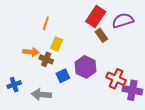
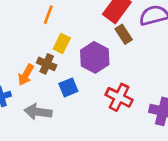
orange arrow: (31, 52) -> (26, 75), moved, turned 112
purple hexagon: (85, 67) -> (95, 57), moved
red cross: (116, 79) -> (119, 97), moved

